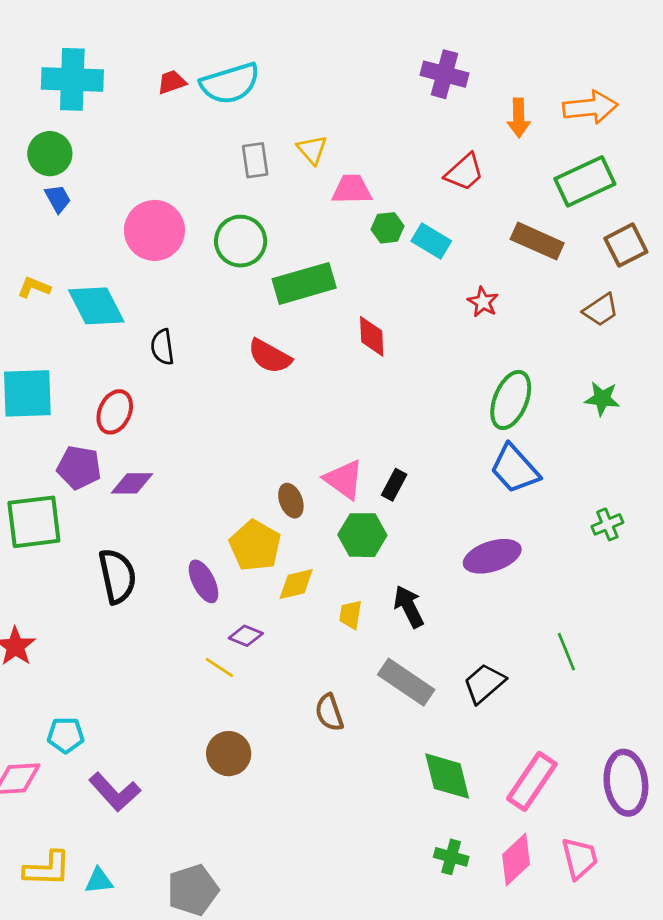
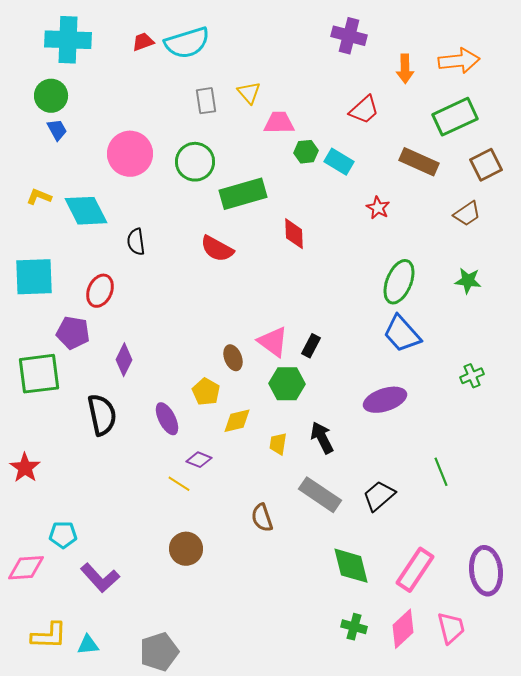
purple diamond: (132, 483) -> (124, 360), moved, turned -64
yellow pentagon: (255, 546) -> (206, 392), size x0.7

